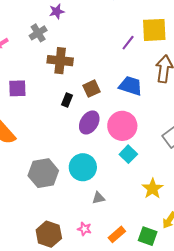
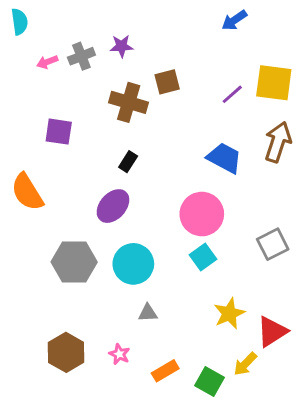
purple star: (57, 11) -> (122, 46), moved
gray cross: (38, 33) -> (81, 56), moved
brown square: (91, 89) -> (167, 82), moved
purple ellipse: (89, 122) -> (113, 206), moved

